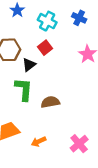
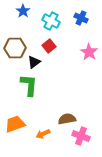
brown semicircle: (50, 102) -> (67, 119), moved
pink cross: (79, 144) -> (81, 136), turned -30

